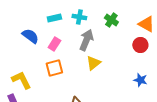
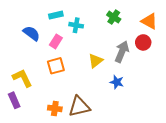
cyan cross: (79, 17) -> (76, 25), moved
gray arrow: (86, 40) -> (122, 52), moved
blue star: (140, 80) -> (117, 82), moved

